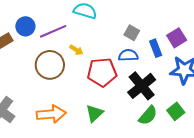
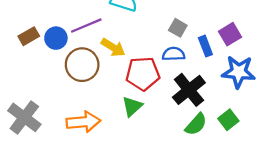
blue circle: (25, 26) -> (56, 38), moved
yellow arrow: (76, 50) -> (113, 47), size x1.5
green triangle: (94, 113) -> (132, 106), moved

